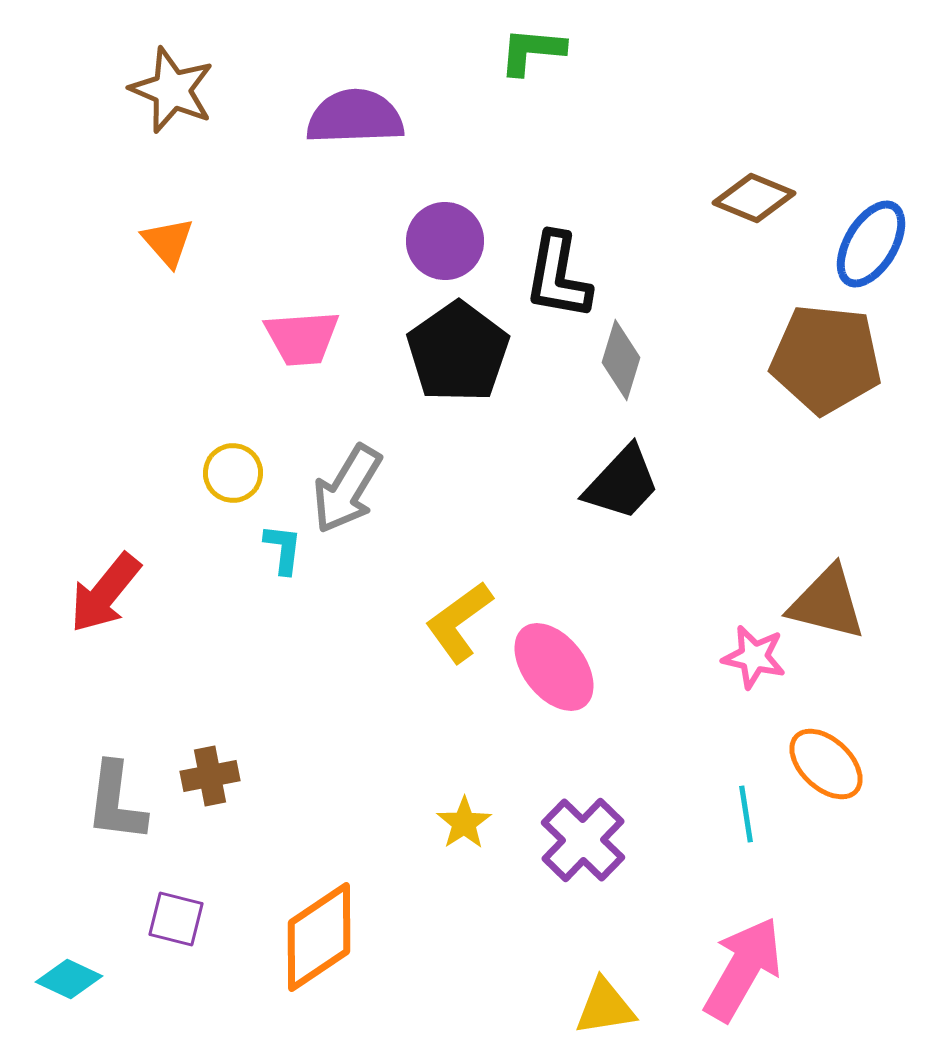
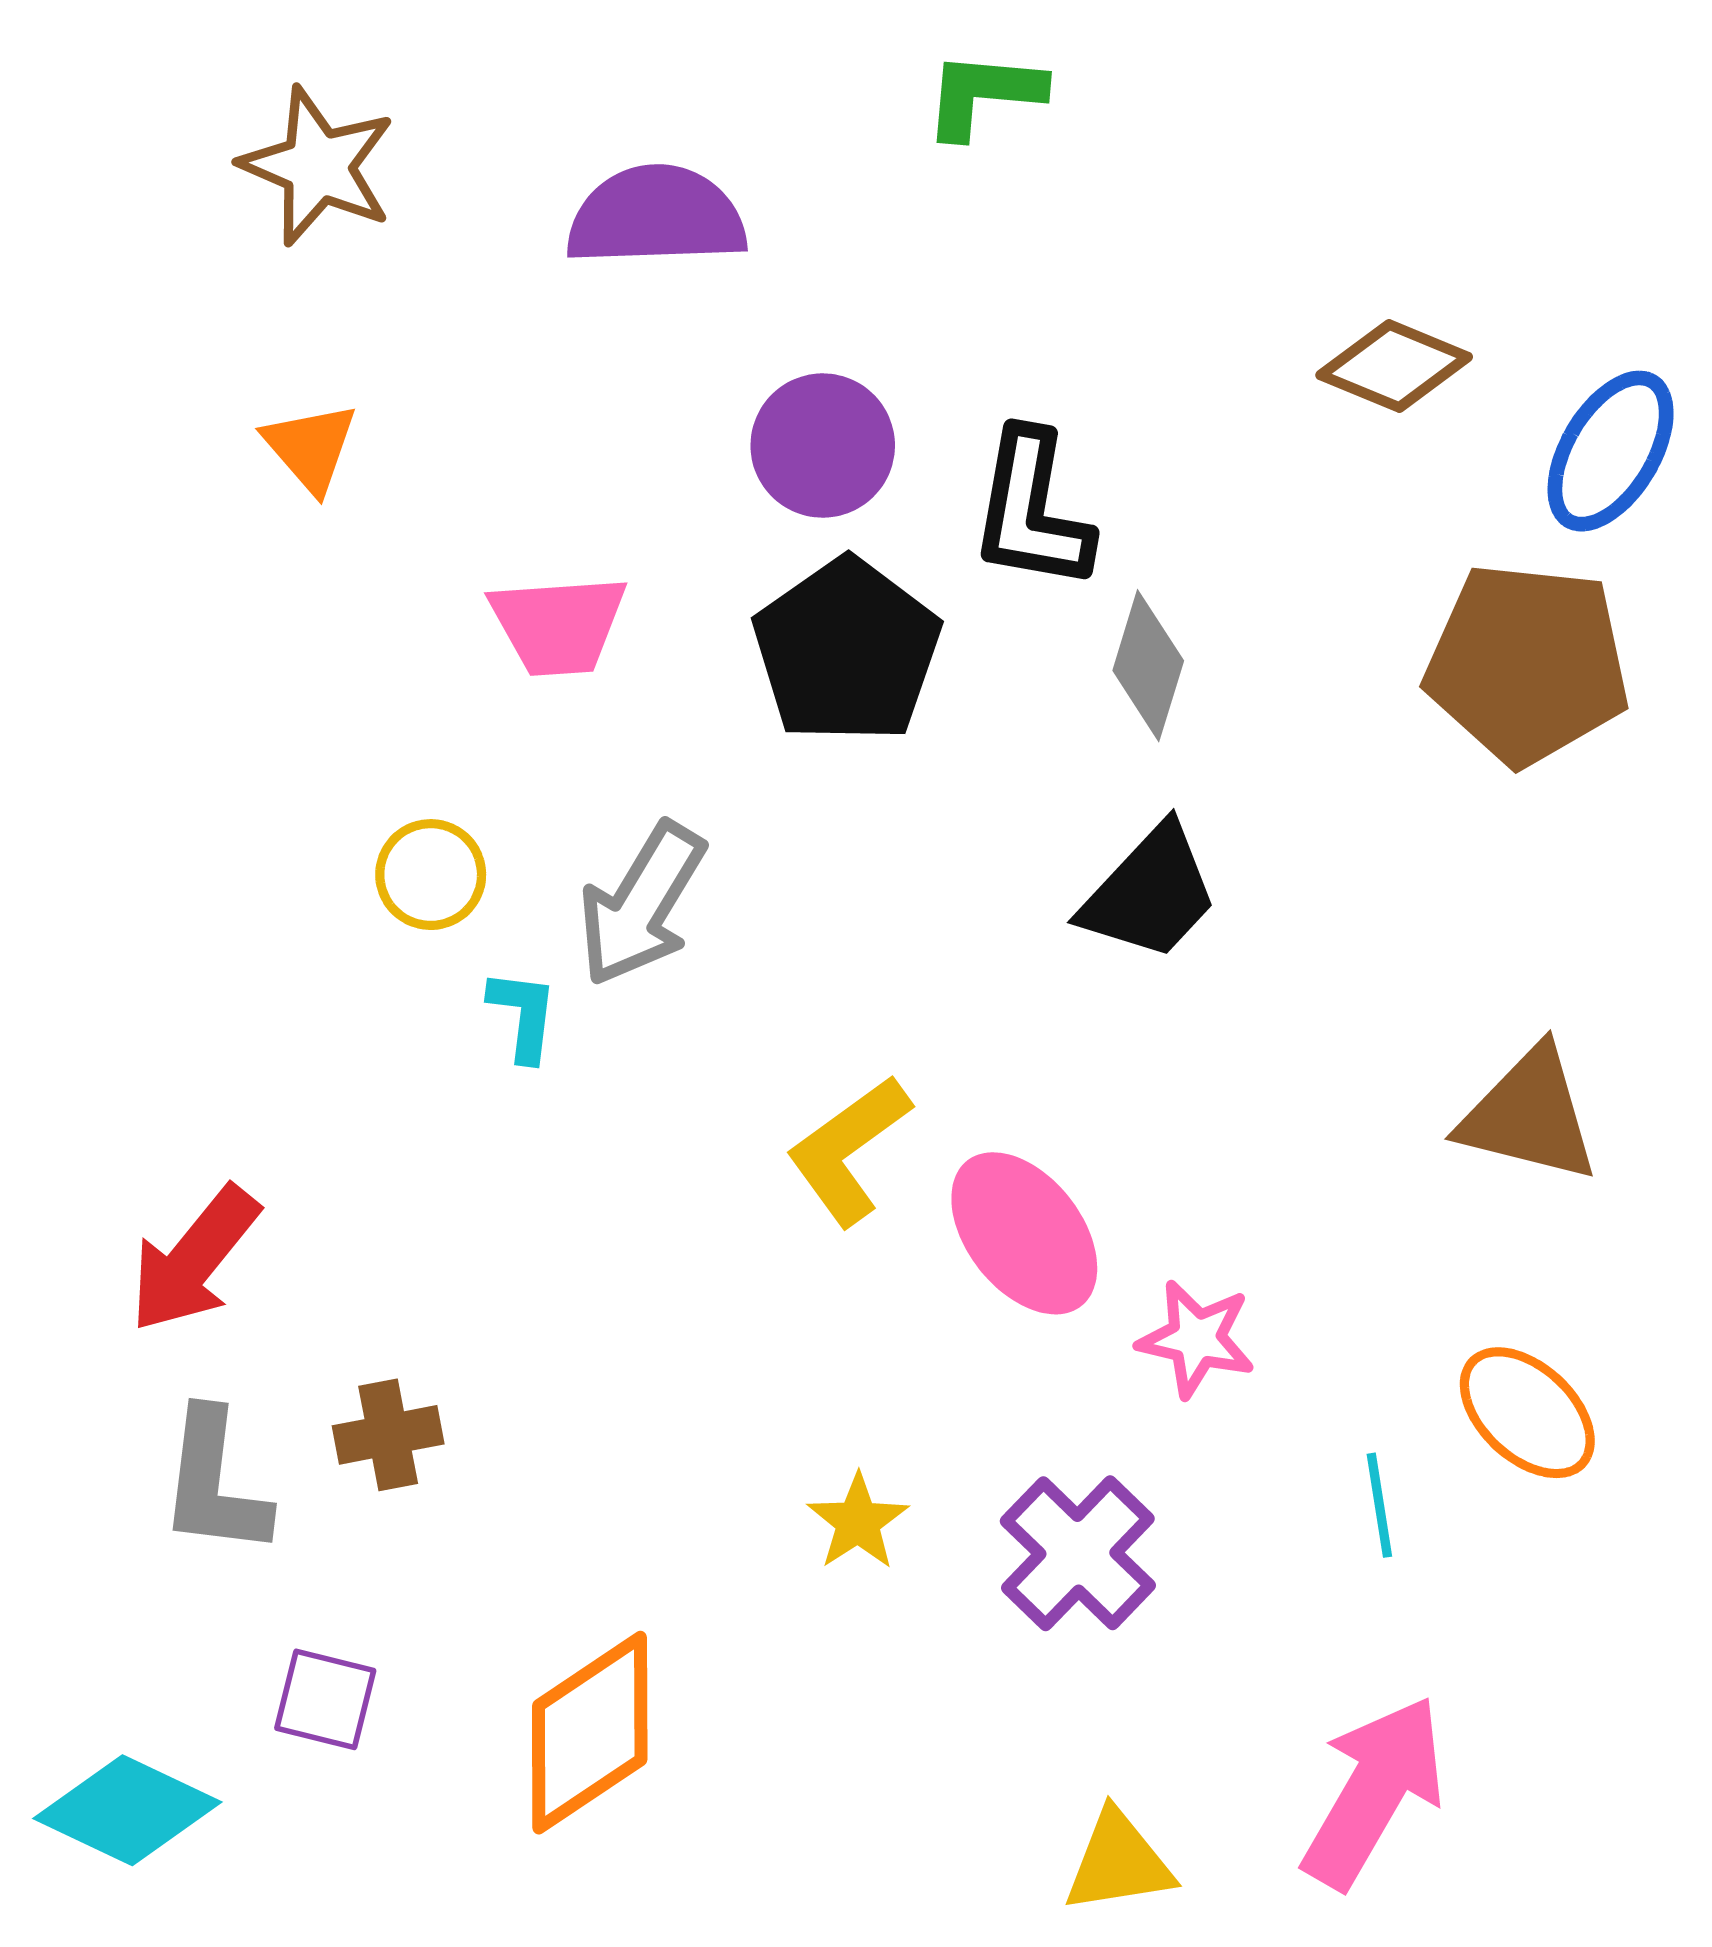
red arrow: (105, 593) -> (194, 1259), moved
pink star: (754, 657) -> (1196, 1339), moved
cyan diamond: (69, 979) -> (127, 1810), size x1.5

